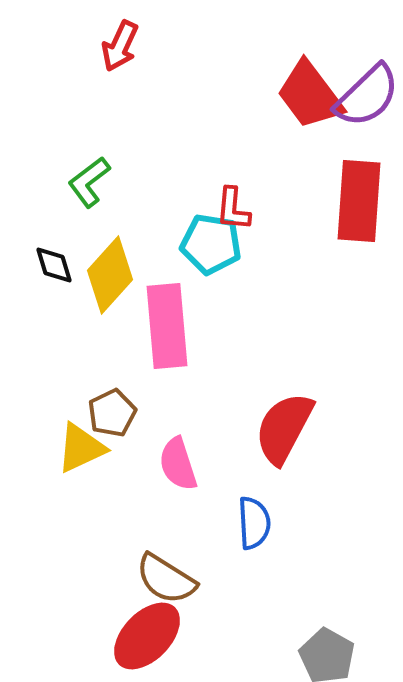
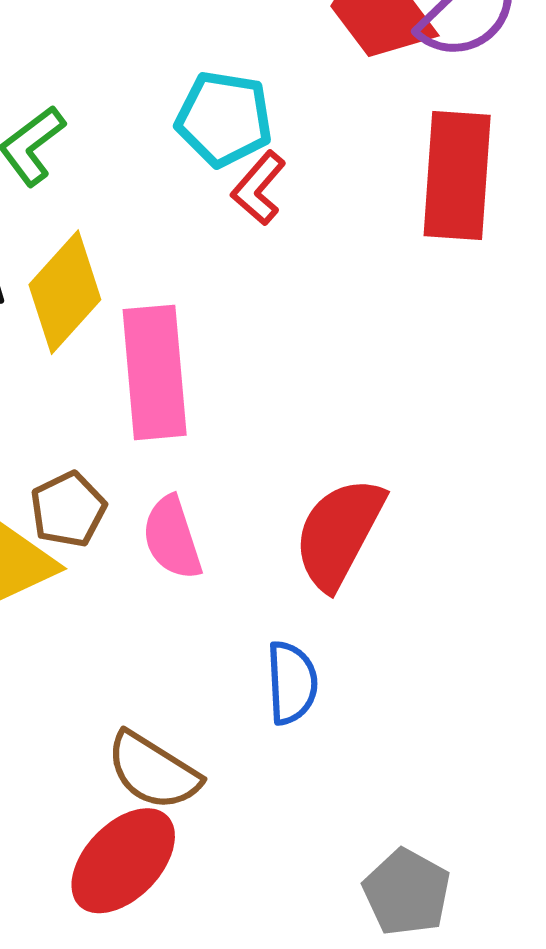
red L-shape: (233, 209) -> (259, 188), turned 36
cyan pentagon: (211, 244) -> (224, 119), moved
pink semicircle: (178, 464) -> (172, 538), moved

